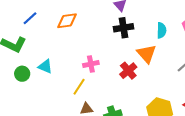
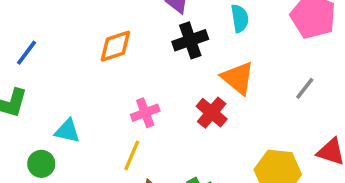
orange diamond: (67, 21) -> (115, 46), moved
cyan semicircle: (162, 30) -> (240, 18), moved
green circle: (22, 74) -> (41, 164), moved

